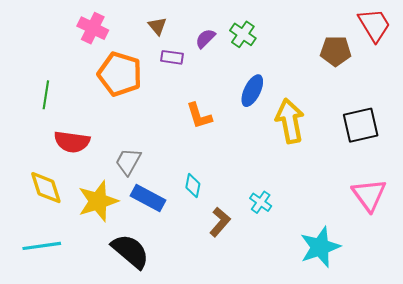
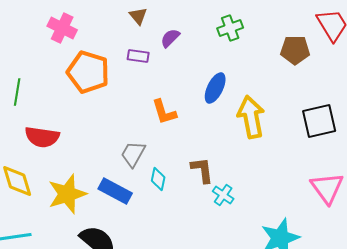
brown triangle: (157, 26) -> (138, 16), moved
green cross: (243, 34) -> (230, 28), moved, turned 35
gray trapezoid: (128, 162) -> (133, 154), moved
brown L-shape: (220, 222) -> (202, 170), moved, turned -48

